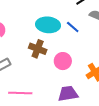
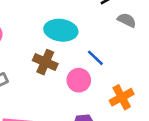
blue line: (73, 27) -> (95, 58), moved

